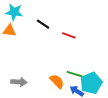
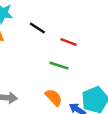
green line: (75, 74) -> (59, 66), moved

